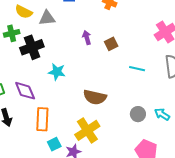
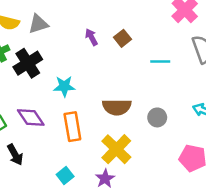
gray circle: (138, 114) -> (157, 117), moved
orange rectangle: (42, 119) -> (72, 127), moved
cyan square: (54, 144) -> (65, 176), moved

